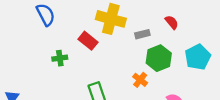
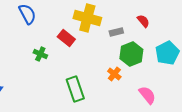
green cross: (60, 58) -> (40, 54), turned 32

